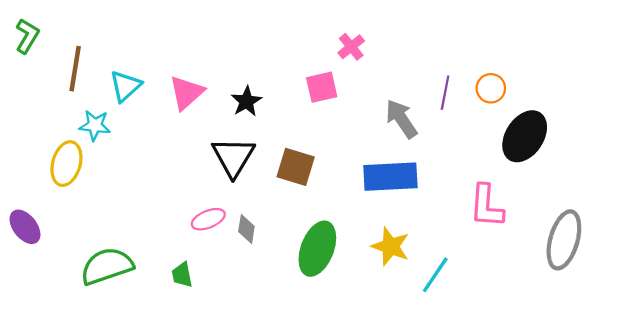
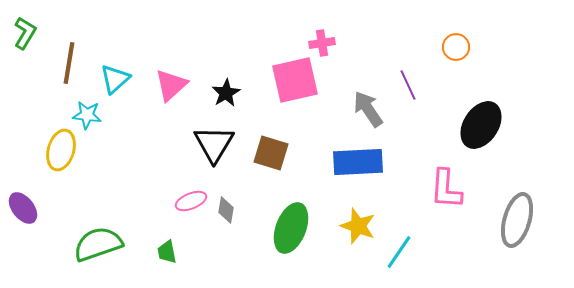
pink cross: (351, 47) -> (322, 43), turned 30
pink square: (322, 87) -> (295, 80), size x1.6
orange circle: (491, 88) -> (456, 47), moved
purple line: (445, 93) -> (408, 85), turned -36

